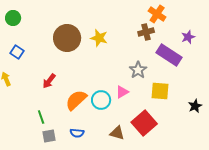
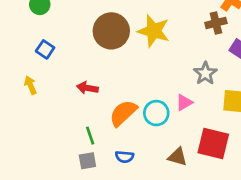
yellow star: (99, 38) -> (154, 31), size x1.4
red arrow: (49, 81) -> (87, 88), turned 63
green line: (41, 117) -> (90, 136), moved
red square: (144, 123) -> (213, 144), turned -35

